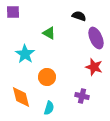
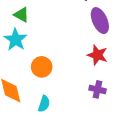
green triangle: (49, 33) -> (21, 15), moved
purple cross: (82, 96) -> (97, 89), moved

